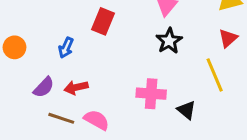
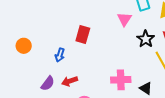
black star: (169, 41) -> (146, 39), moved
orange circle: (14, 47) -> (24, 46), moved

